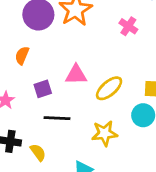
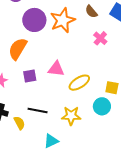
orange semicircle: (22, 55) -> (18, 49), size x1.6
black line: (57, 118) -> (38, 111), moved

